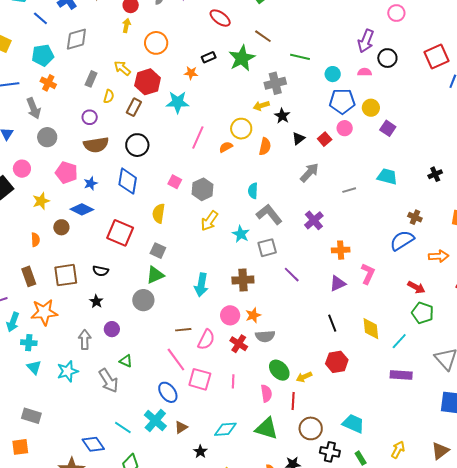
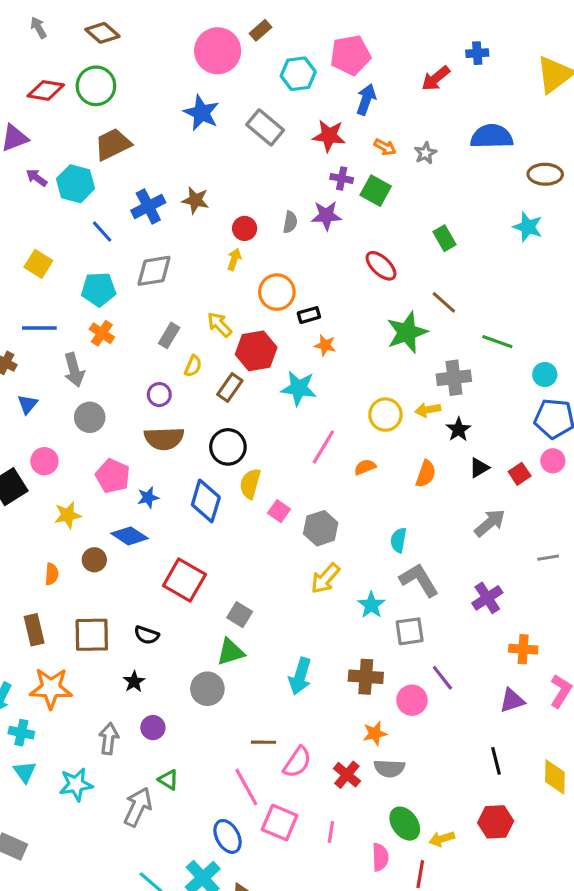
black rectangle: (209, 57) -> (309, 315), moved
yellow circle: (241, 129) -> (385, 415), moved
yellow semicircle: (159, 213) -> (250, 484), moved
pink circle: (230, 315) -> (412, 700), moved
gray arrow: (109, 381) -> (138, 807), turned -130

